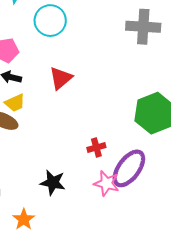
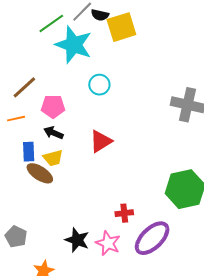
cyan circle: (50, 21) -> (99, 85), size x0.7
pink star: (107, 183) -> (108, 243), moved

